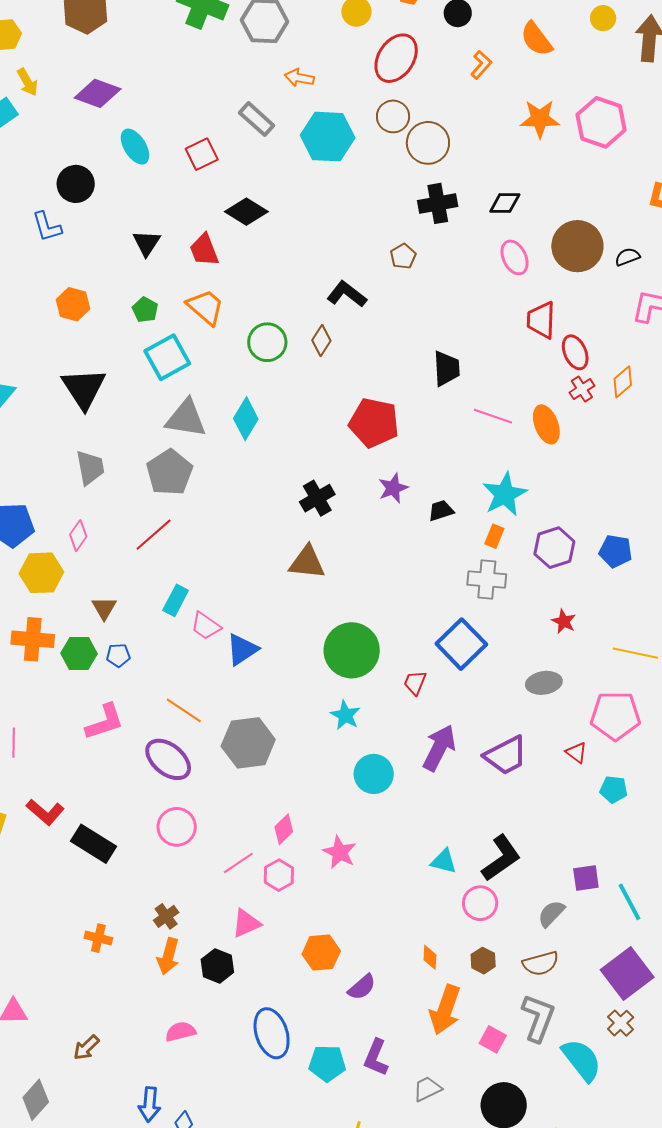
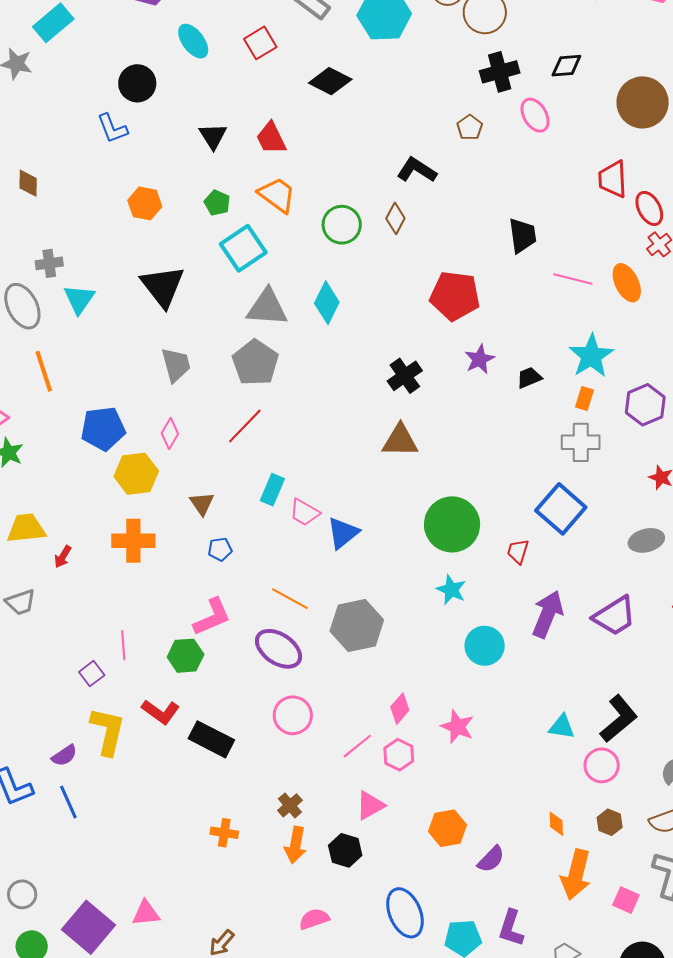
black diamond: (246, 212) -> (330, 81), moved
pink ellipse: (515, 257) -> (535, 115), moved
green hexagon: (79, 653) -> (186, 656), moved

